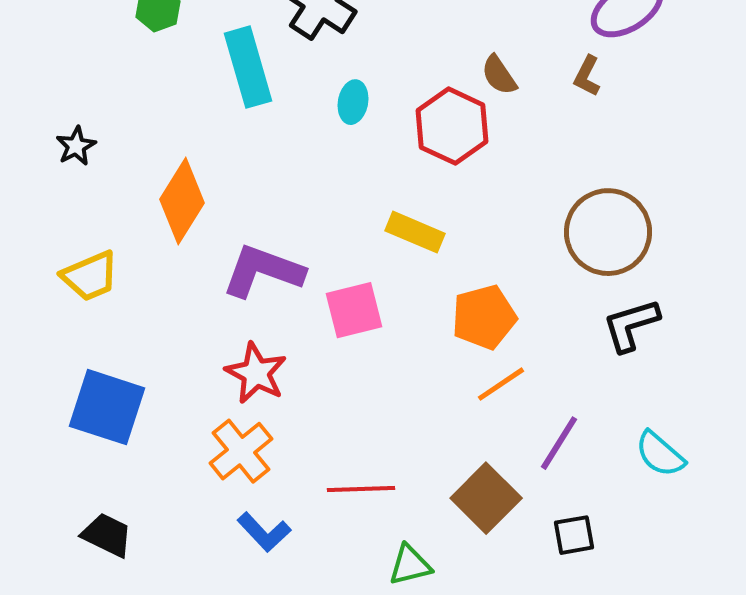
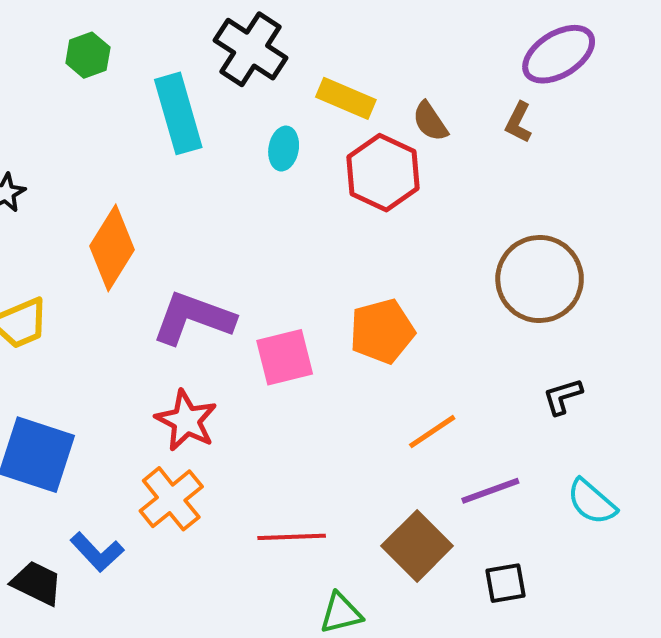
yellow rectangle: (415, 232) -> (346, 98), moved
orange pentagon: (484, 317) -> (382, 331), moved
black L-shape: (631, 325) -> (563, 396), moved, size x0.7
purple line: (559, 443) -> (490, 491), turned 38
blue L-shape: (264, 532) -> (97, 552), moved

